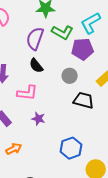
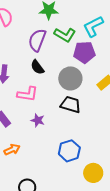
gray circle: (70, 76) -> (70, 78), size x1.5
black trapezoid: (84, 100) -> (71, 105), moved

